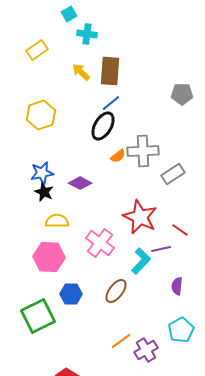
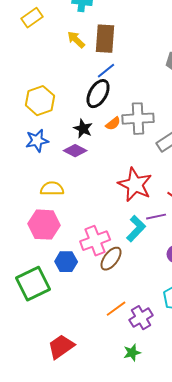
yellow hexagon: (41, 115) -> (40, 101), moved
black star: (44, 192) -> (83, 129), moved
pink cross: (100, 243) -> (95, 241), moved, turned 32

